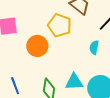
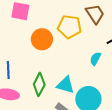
yellow pentagon: (60, 25) -> (69, 27), turned -30

